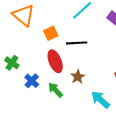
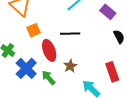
orange square: (51, 33) -> (34, 30), moved
blue cross: (32, 81) -> (26, 68), size x1.5

